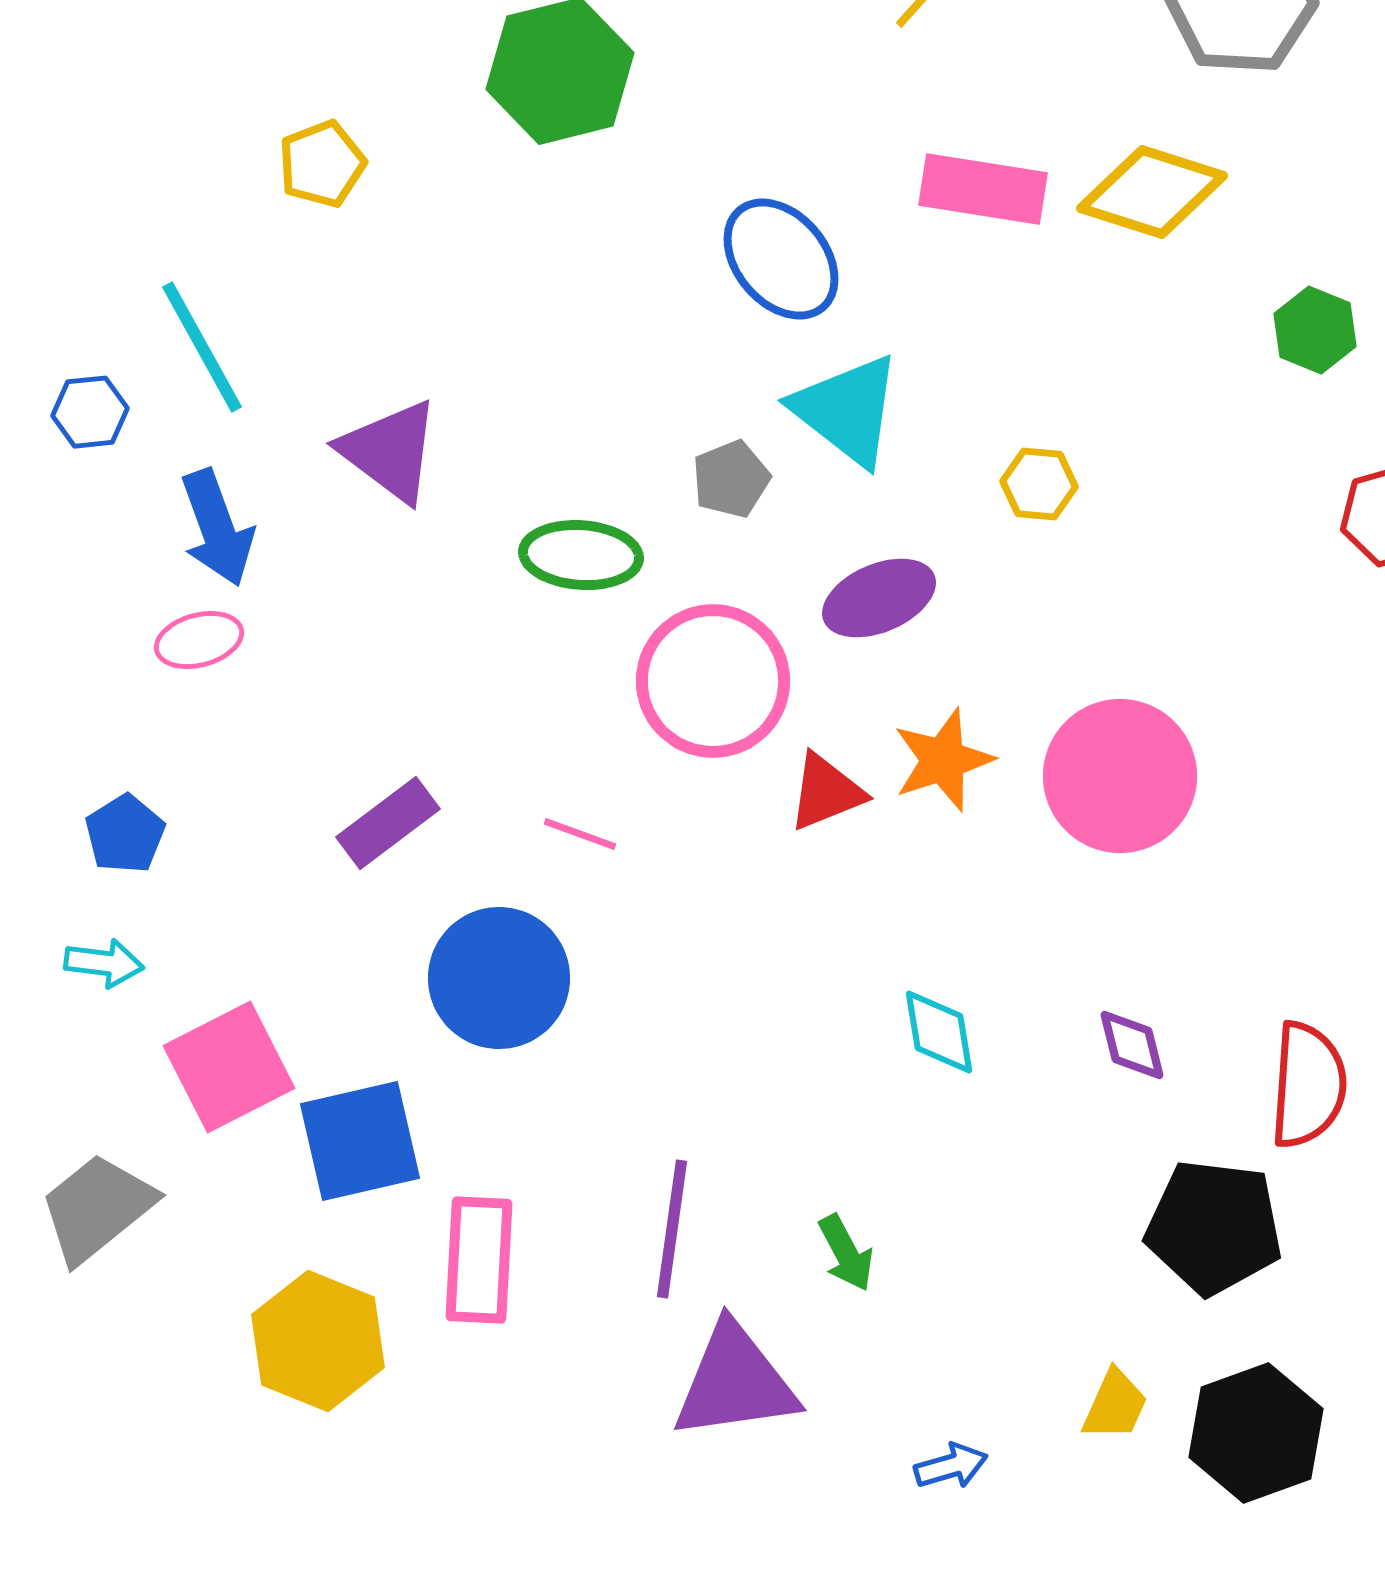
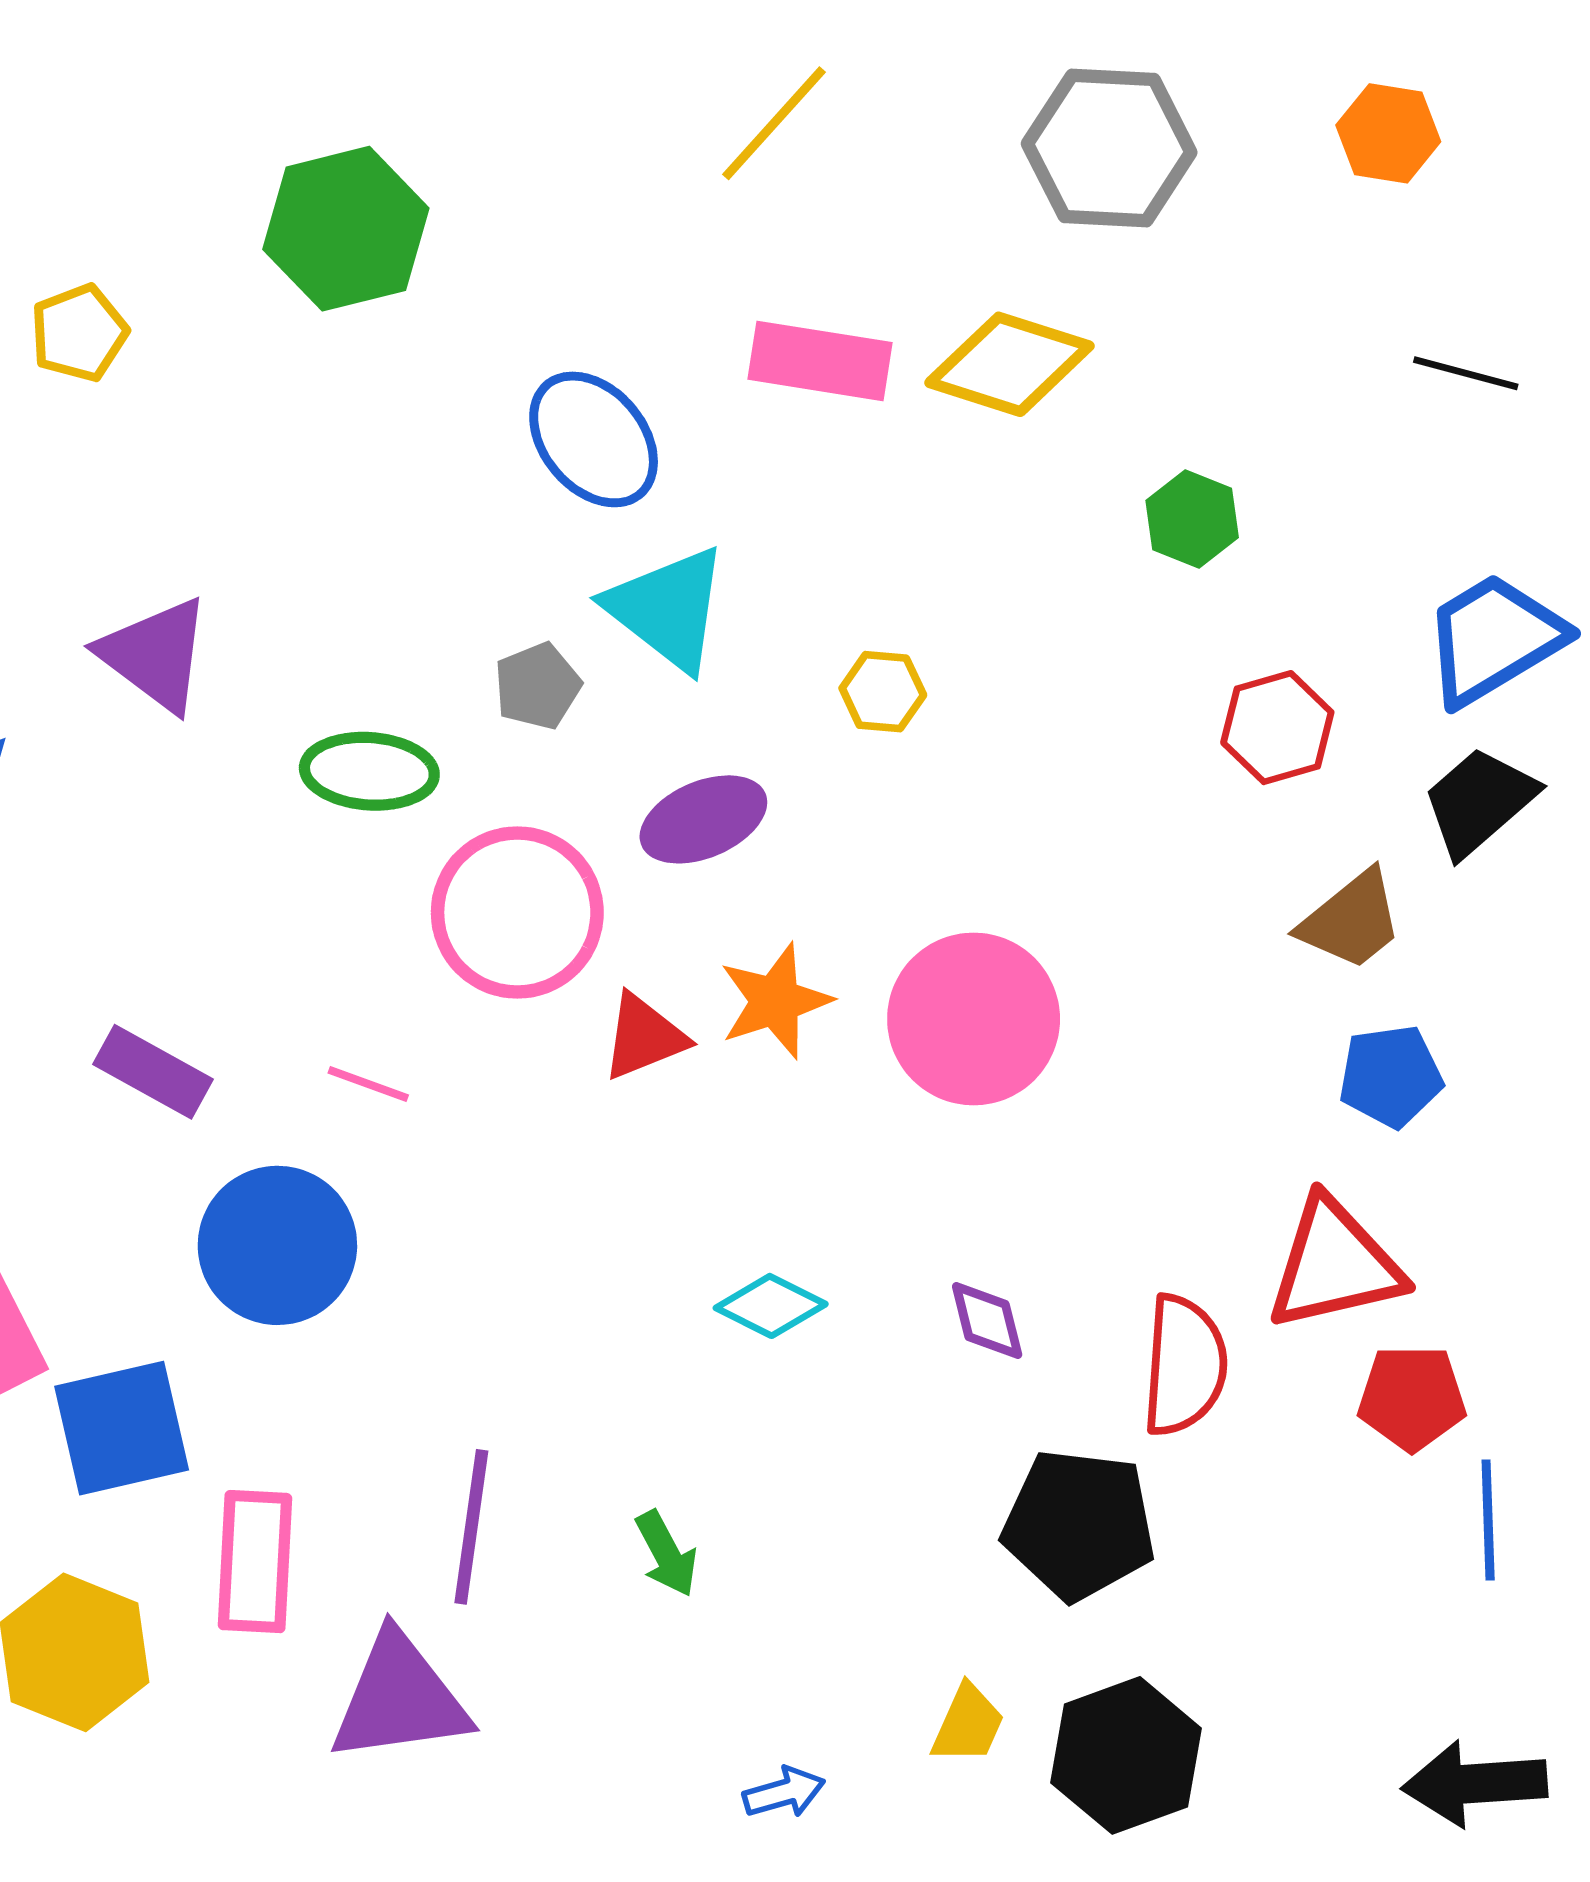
purple rectangle: (388, 823) -> (153, 1072), turned 66
cyan diamond: (939, 1032) -> (771, 1306), turned -54
purple triangle: (735, 1382) -> (400, 1698), moved

